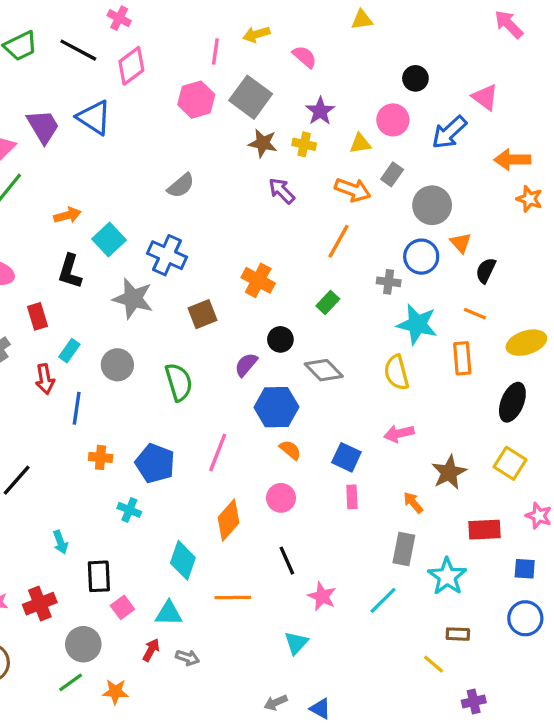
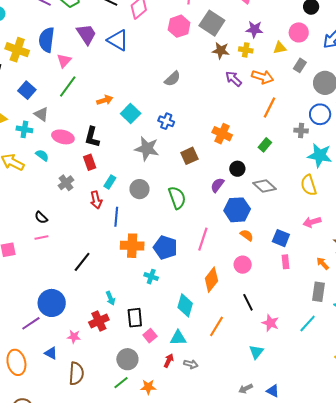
purple star: (320, 111) -> (254, 29), turned -30
purple trapezoid: (43, 126) -> (86, 34), moved
orange arrow: (353, 190) -> (263, 77), moved
blue cross: (167, 255) -> (166, 121), size x0.7
black L-shape: (70, 271) -> (92, 137), moved
orange cross: (101, 457) -> (132, 246), size x1.6
orange line: (233, 598) -> (217, 326), turned -55
red cross: (40, 604) -> (99, 321), moved

